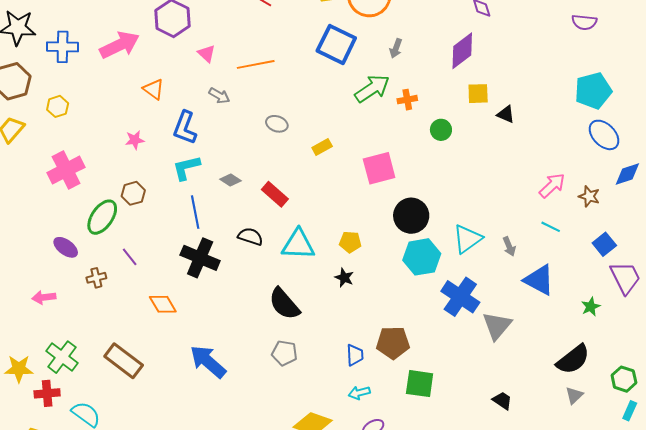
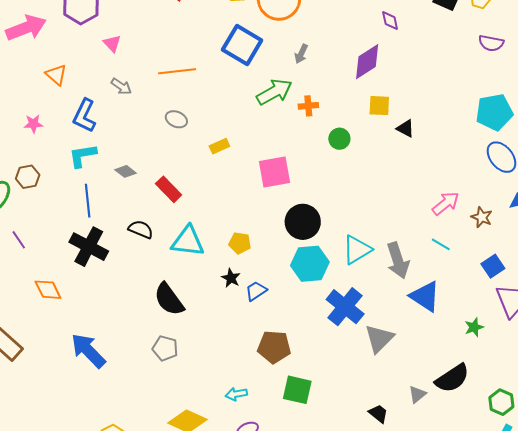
orange line: (256, 64) -> (177, 71), moved
gray arrow: (509, 246) -> (398, 260), size x1.8
blue trapezoid: (355, 355) -> (256, 291), moved, turned -125
gray triangle: (574, 395) -> (417, 394), moved

